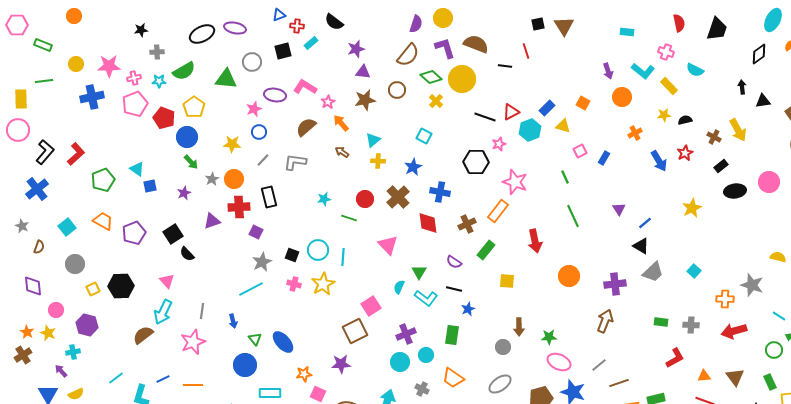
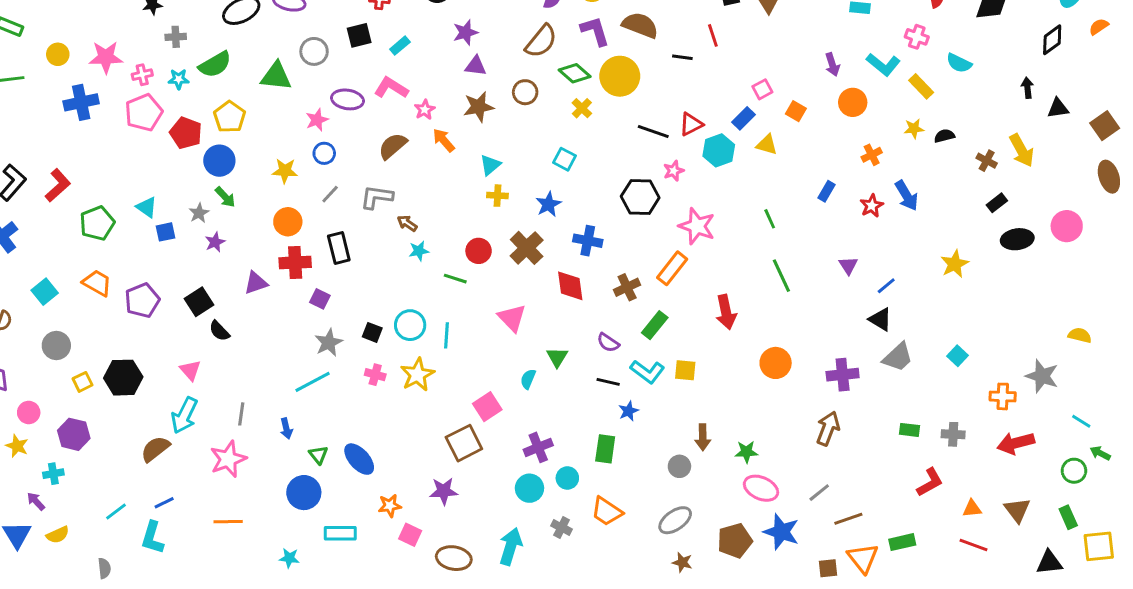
cyan rectangle: (311, 43) -> (400, 46), moved
pink square: (580, 151) -> (762, 89), moved
brown arrow: (342, 152) -> (407, 223), moved
red star: (685, 153) -> (872, 206), moved
gray star: (212, 179) -> (199, 213), moved
cyan L-shape: (426, 298) -> (647, 372), moved
blue line: (163, 379) -> (164, 503), moved

